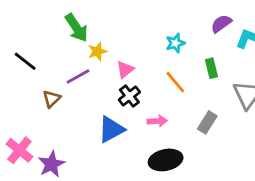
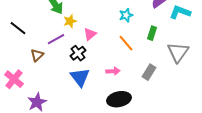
green rectangle: (211, 68) -> (152, 33), turned 32
black cross: (129, 96) -> (78, 53), moved
blue triangle: (111, 129) -> (80, 77), turned -40
pink cross: (19, 150) -> (14, 79), moved

